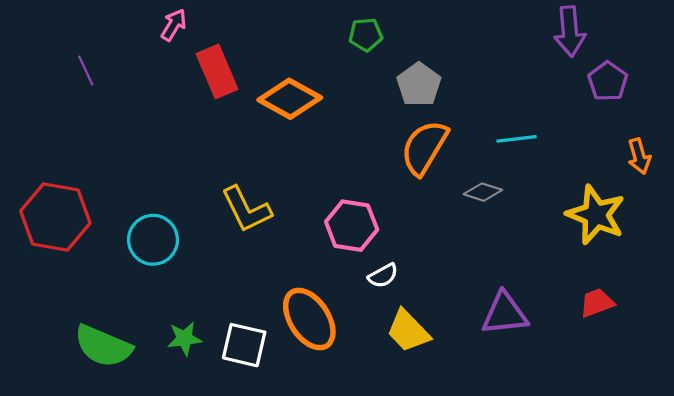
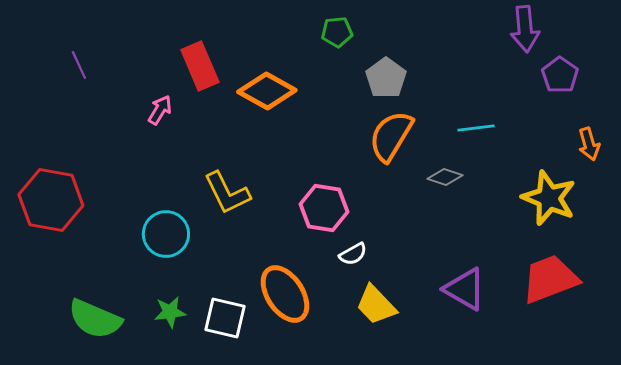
pink arrow: (174, 25) -> (160, 110), moved
cyan circle: (153, 240) -> (166, 234), moved
red trapezoid: (597, 303) -> (550, 279), size x1.8
purple triangle: (505, 314) -> (465, 289), turned 36

